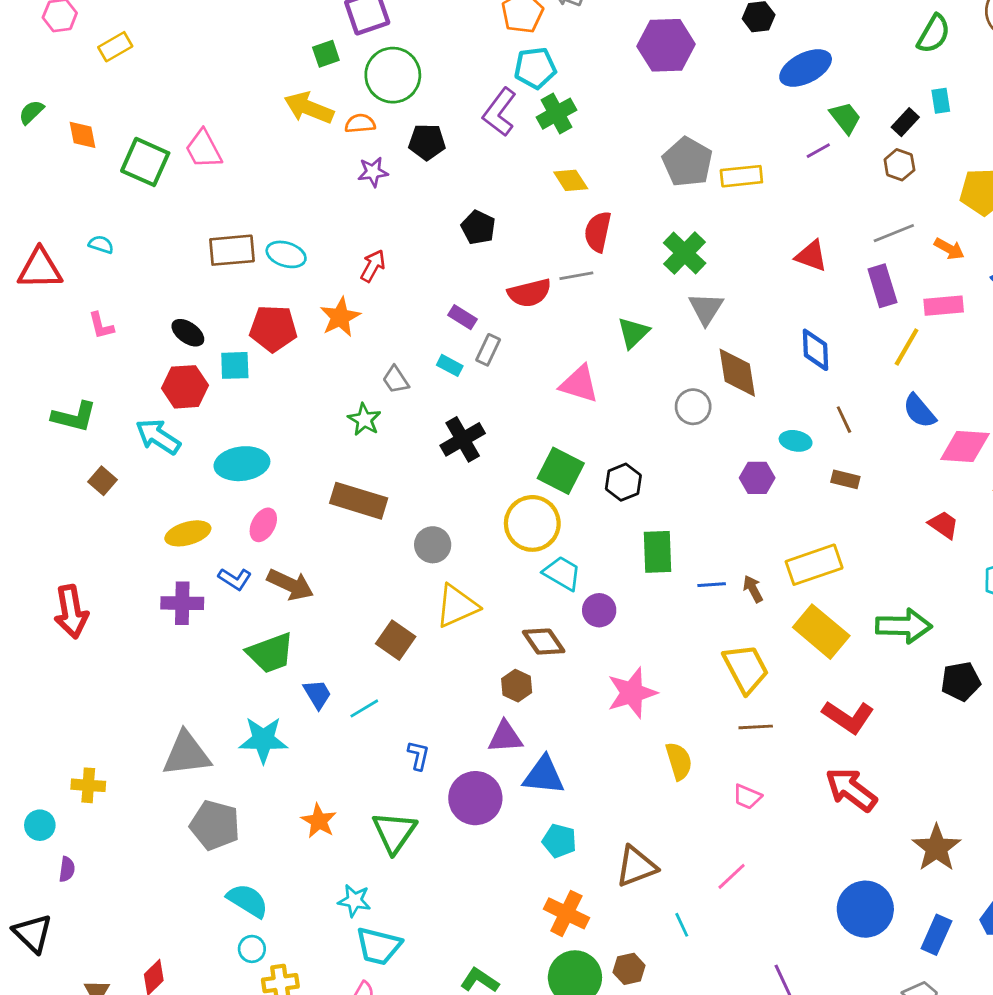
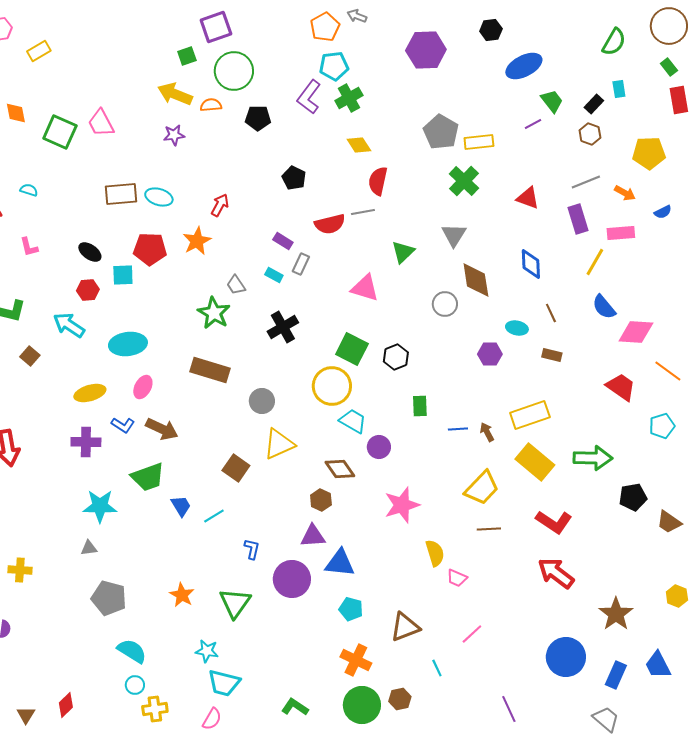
purple star: (373, 172) -> (174, 135), moved
green cross: (685, 253) -> (464, 181), moved
red hexagon: (185, 387) -> (88, 290), size x0.7
green star: (364, 420) -> (214, 313), size x1.4
red trapezoid: (944, 525) -> (621, 387), size x1.4
green rectangle: (658, 552) -> (420, 406), size x0.7
yellow trapezoid: (746, 669) -> (482, 488), turned 72
cyan star: (263, 740) -> (100, 506), moved
gray triangle: (186, 754) -> (89, 548), size x0.5
pink trapezoid: (747, 797) -> (457, 578), moved

